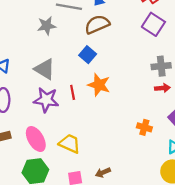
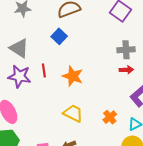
orange star: (99, 85) -> (73, 76), moved
orange cross: (144, 127) -> (110, 117), moved, turned 32
yellow trapezoid: (70, 144) -> (73, 113), moved

